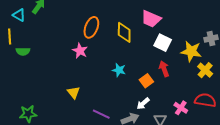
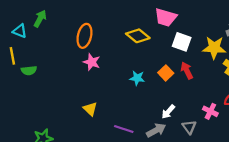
orange ellipse: (91, 27) -> (84, 36), moved
yellow diamond: (124, 32) -> (138, 36), turned -45
orange square: (146, 81) -> (166, 73), moved

